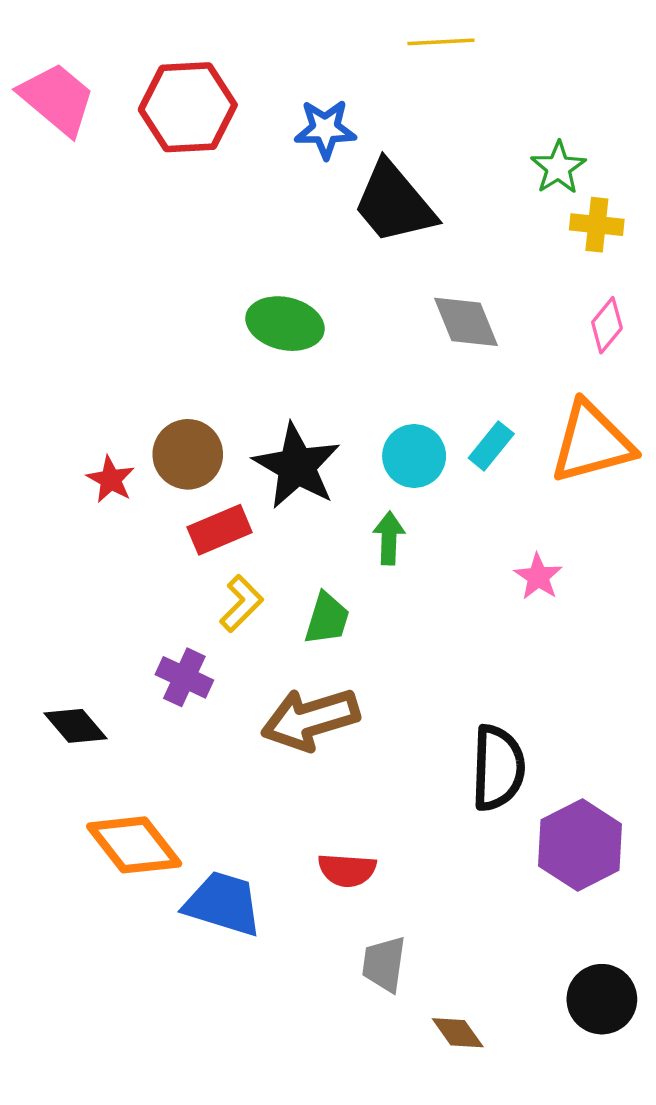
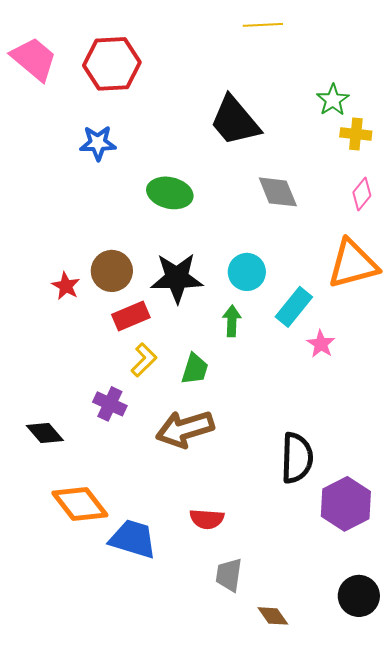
blue star: (325, 129) -> (98, 143), moved
cyan rectangle: (491, 446) -> (294, 307), moved, size x1.4
black star: (297, 466) -> (177, 278), turned -30

